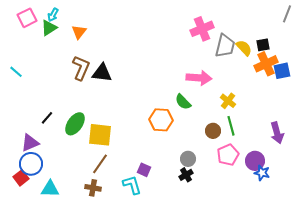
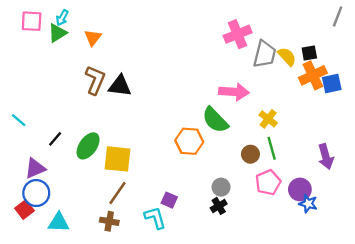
pink square: (27, 18) -> (32, 21), turned 30
cyan line: (16, 72) -> (19, 120), moved
green semicircle: (183, 102) -> (215, 120), size x1.4

